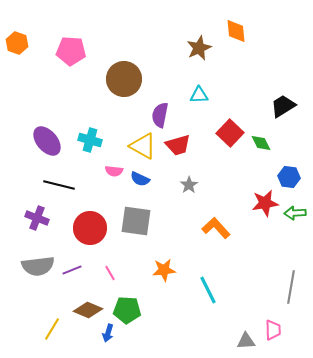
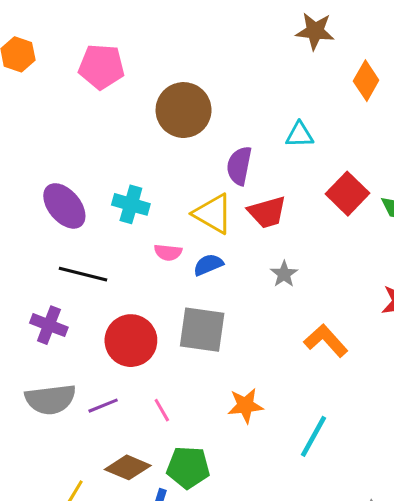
orange diamond: (236, 31) -> (366, 81), moved, turned 35
brown star: (199, 48) -> (315, 31), moved, turned 30
blue semicircle: (140, 179) -> (208, 265), turned 132
cyan line: (208, 290) -> (313, 436), turned 56

